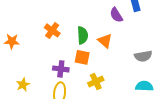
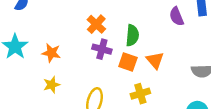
orange star: (12, 41) -> (51, 53), moved
orange triangle: (105, 41) -> (155, 60), moved
purple cross: (61, 69) -> (102, 49), moved

